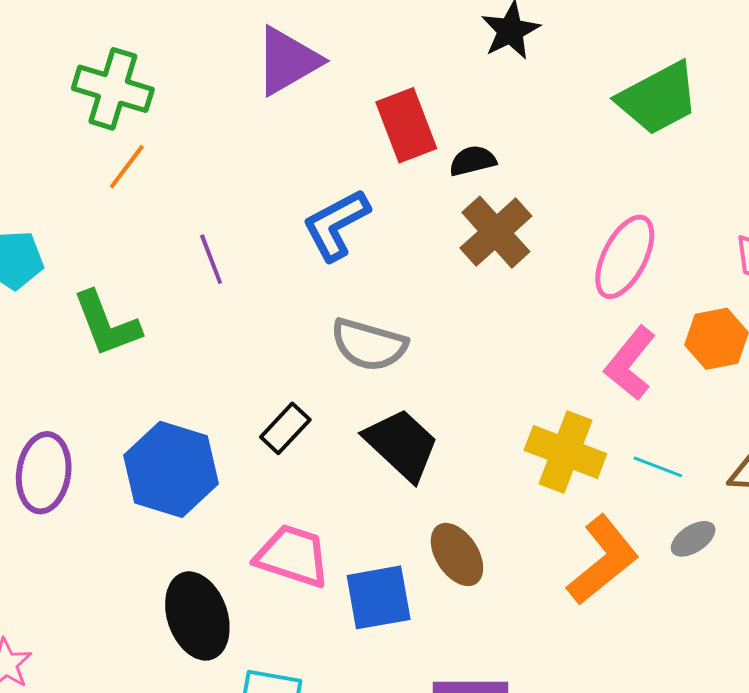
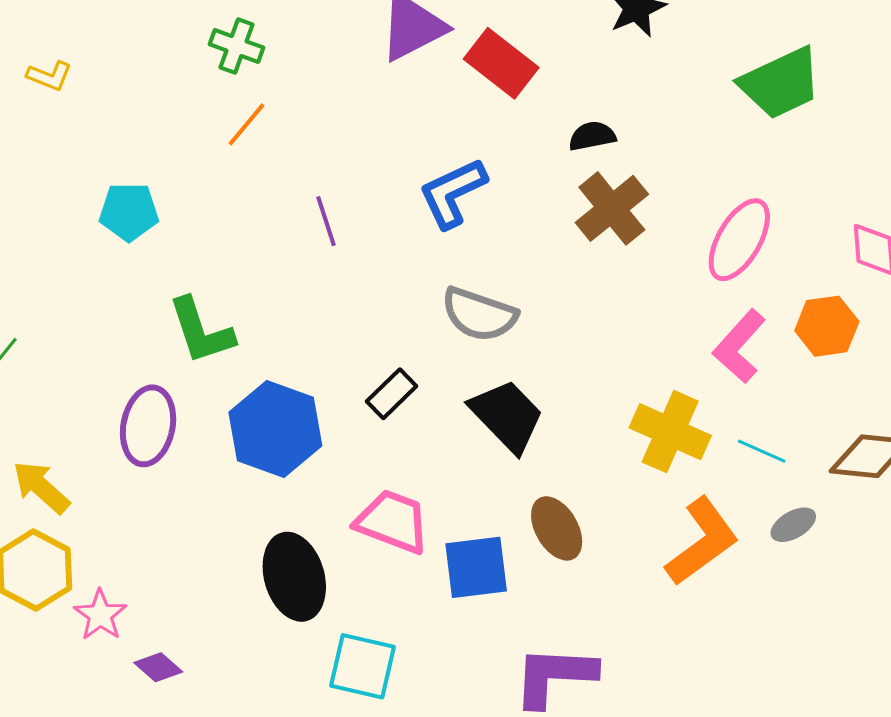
green cross: (113, 89) -> (237, 46), size x0.7
red rectangle: (406, 125) -> (501, 63), moved, turned -34
green L-shape: (107, 324) -> (201, 331), moved

